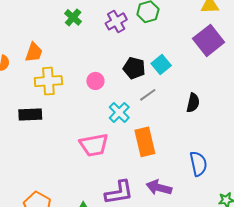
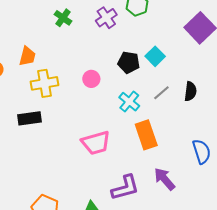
gray line: (148, 95) -> (161, 93), moved
cyan cross: (119, 112) -> (129, 102), moved
purple arrow: (159, 188) -> (165, 179), turned 40

